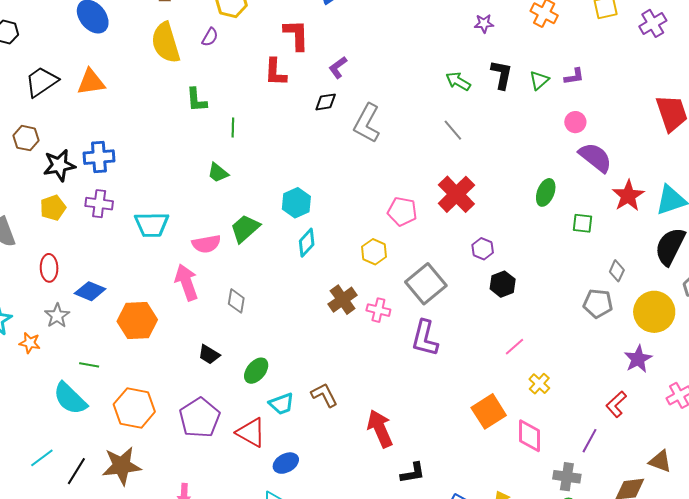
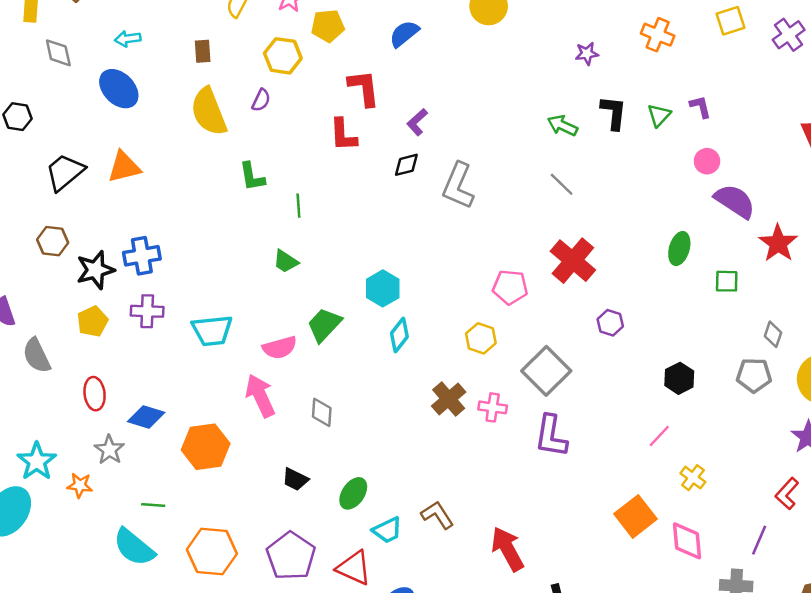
purple L-shape: (574, 76) -> (700, 107), turned -90
black hexagon: (503, 284) -> (679, 378), moved

